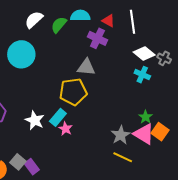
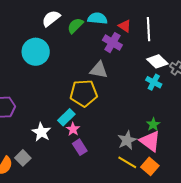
white star: (35, 120) -> (41, 132), moved
orange square: (160, 132) -> (150, 166), moved
purple rectangle: (32, 167) -> (80, 147), moved

